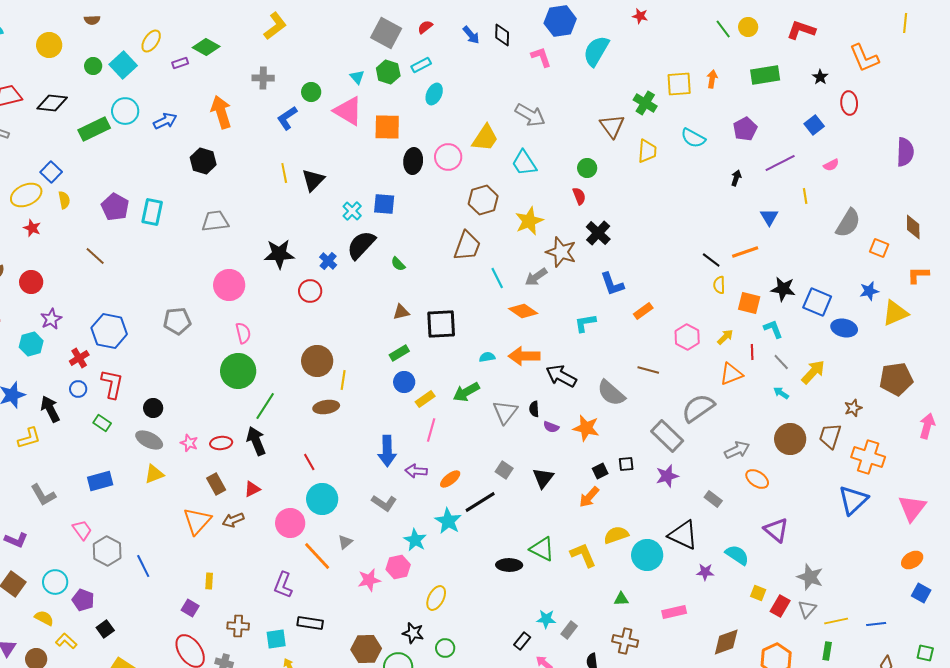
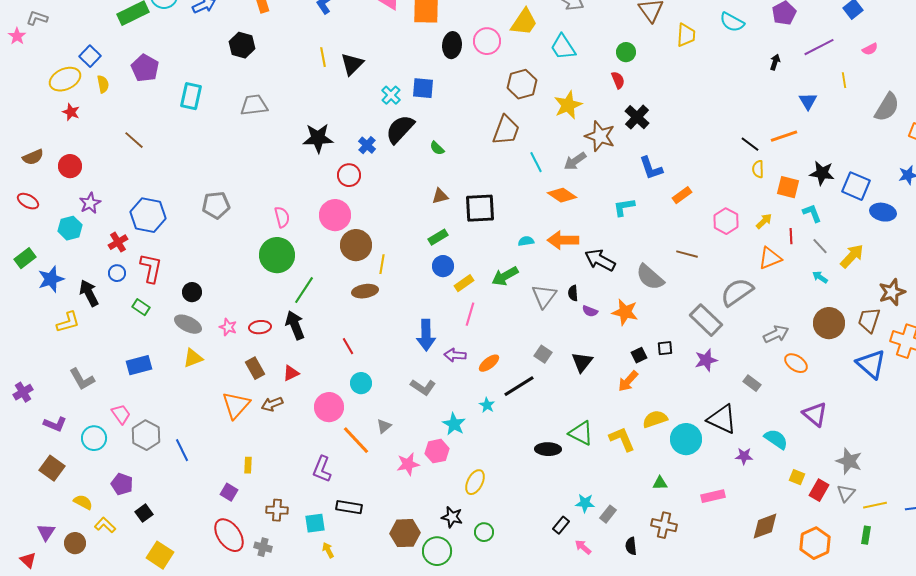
purple pentagon: (115, 207) -> (145, 68), moved
pink circle: (229, 285) -> (335, 215), moved
brown star: (853, 408) -> (892, 292), size x1.5
cyan circle: (322, 499) -> (361, 383), size x0.7
blue triangle: (853, 500) -> (871, 364), moved, turned -36
cyan star: (448, 521) -> (487, 405), size x0.6
cyan circle: (55, 582) -> (94, 438), moved

